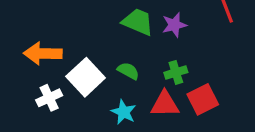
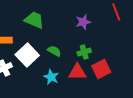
green trapezoid: (138, 22) -> (34, 20), moved

